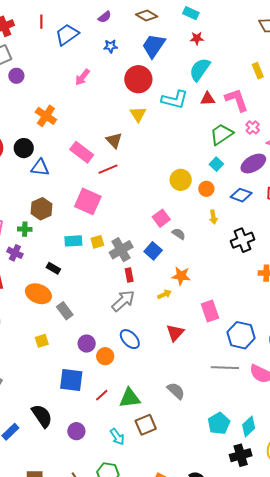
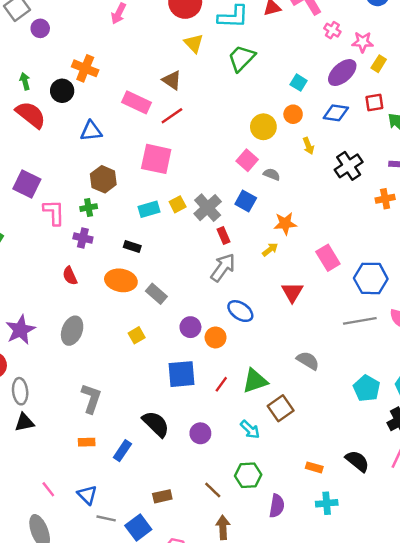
green trapezoid: (221, 134) -> (242, 58), moved
black circle: (24, 148) -> (62, 91), moved
yellow circle: (181, 180) -> (263, 127), moved

